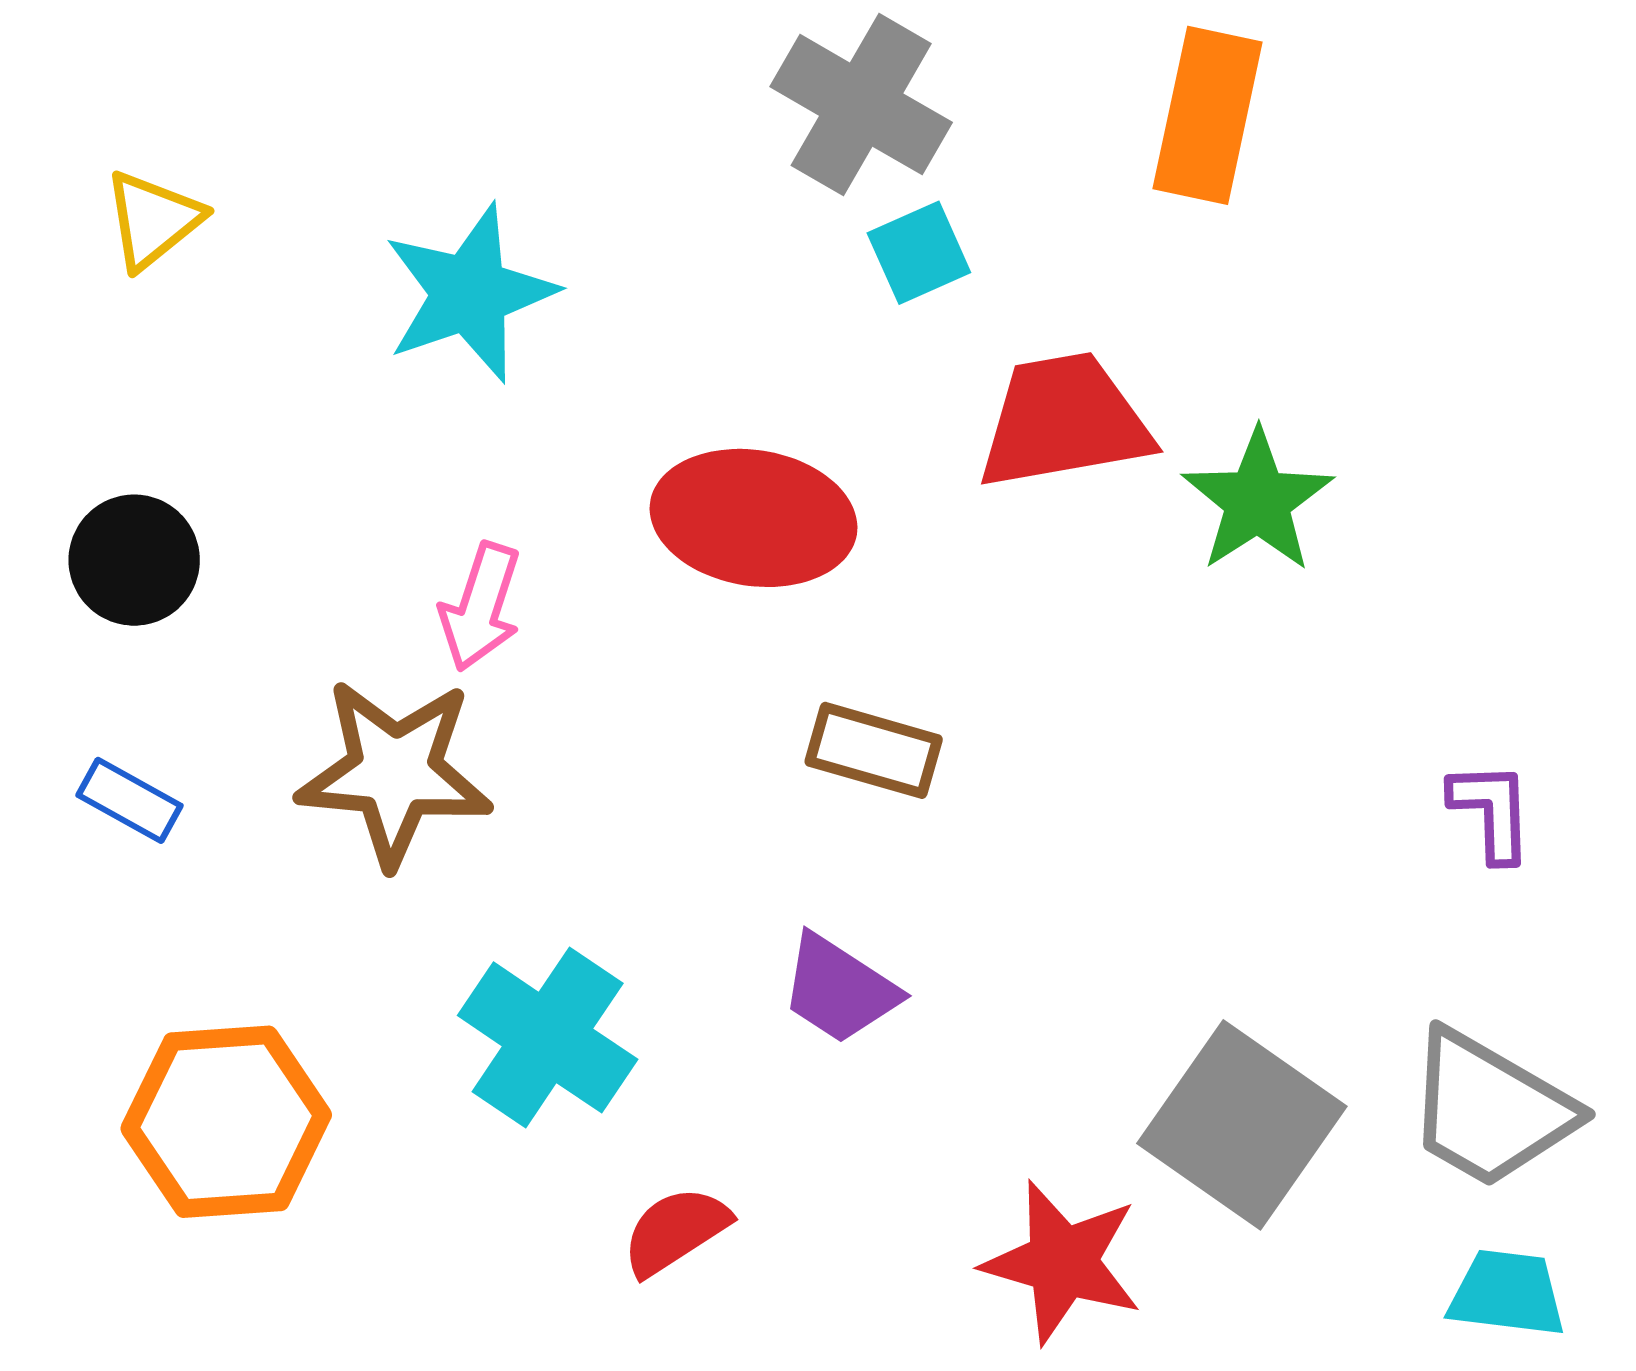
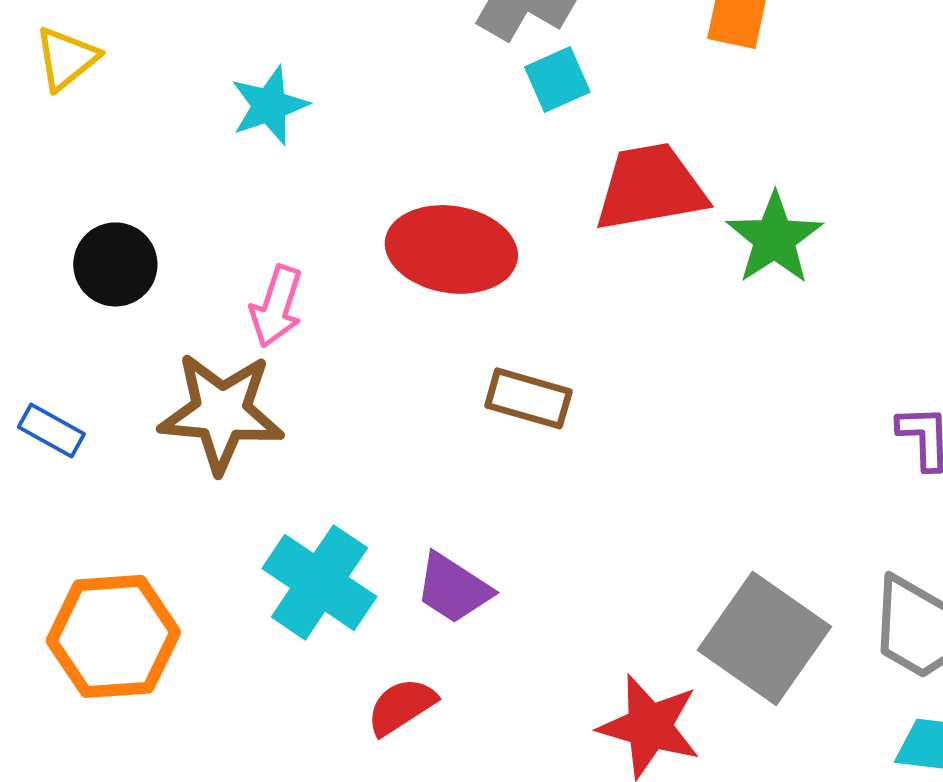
cyan star: (470, 293) -> (269, 105), size x0.7
black circle: (134, 560) -> (115, 264), moved
purple trapezoid: (839, 989) -> (453, 588), moved

